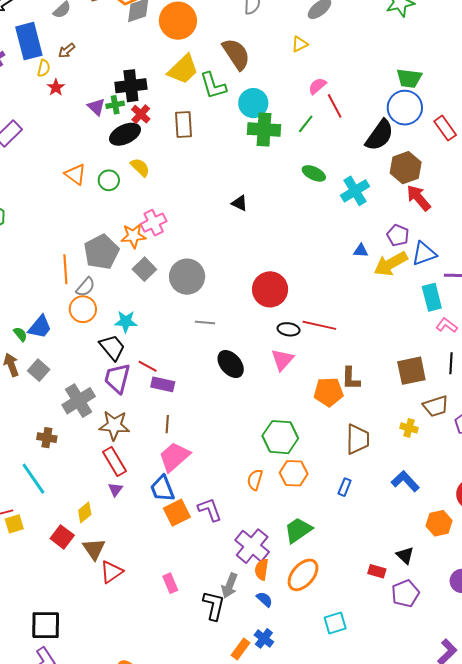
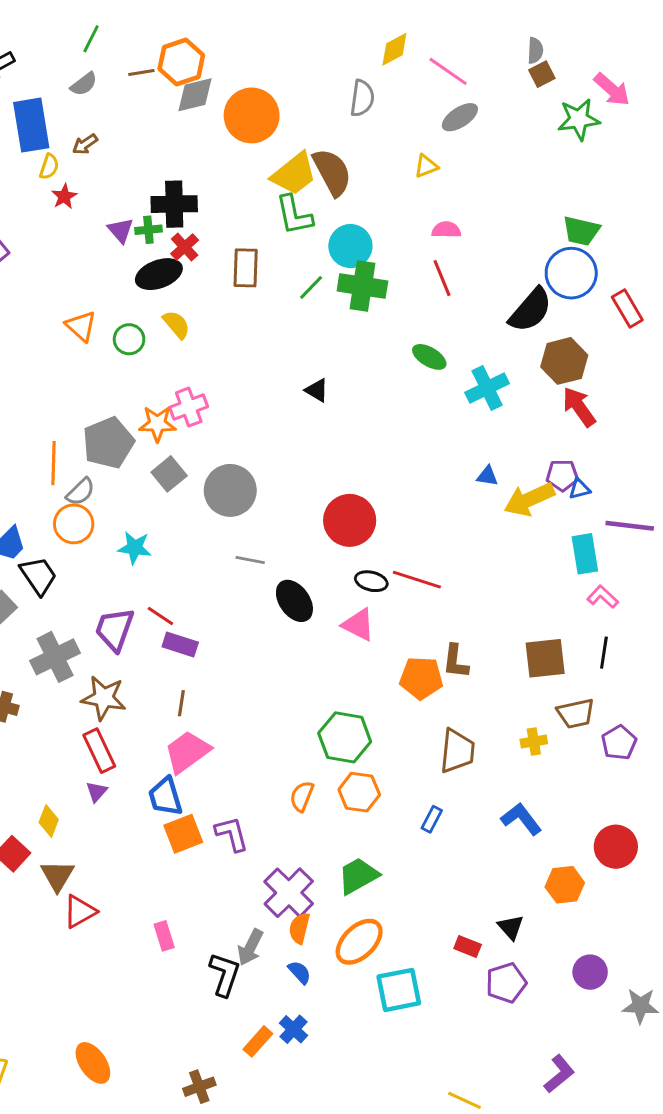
yellow trapezoid: (183, 69) -> (294, 174), moved
pink semicircle: (317, 86) -> (446, 230), turned 36
red line: (335, 106) -> (442, 278), moved
green line: (306, 124) -> (311, 287), moved
purple pentagon: (398, 235) -> (562, 475), moved, turned -30
blue triangle: (424, 254) -> (579, 489), size x0.6
black trapezoid: (112, 347) -> (38, 576), moved
pink triangle: (282, 360) -> (358, 625), turned -50
black ellipse: (231, 364) -> (294, 601), moved
yellow cross: (409, 428) -> (534, 742), turned -30
yellow diamond: (85, 512) -> (49, 821), turned -35
cyan square: (335, 623) -> (399, 990), moved, size x1.4

